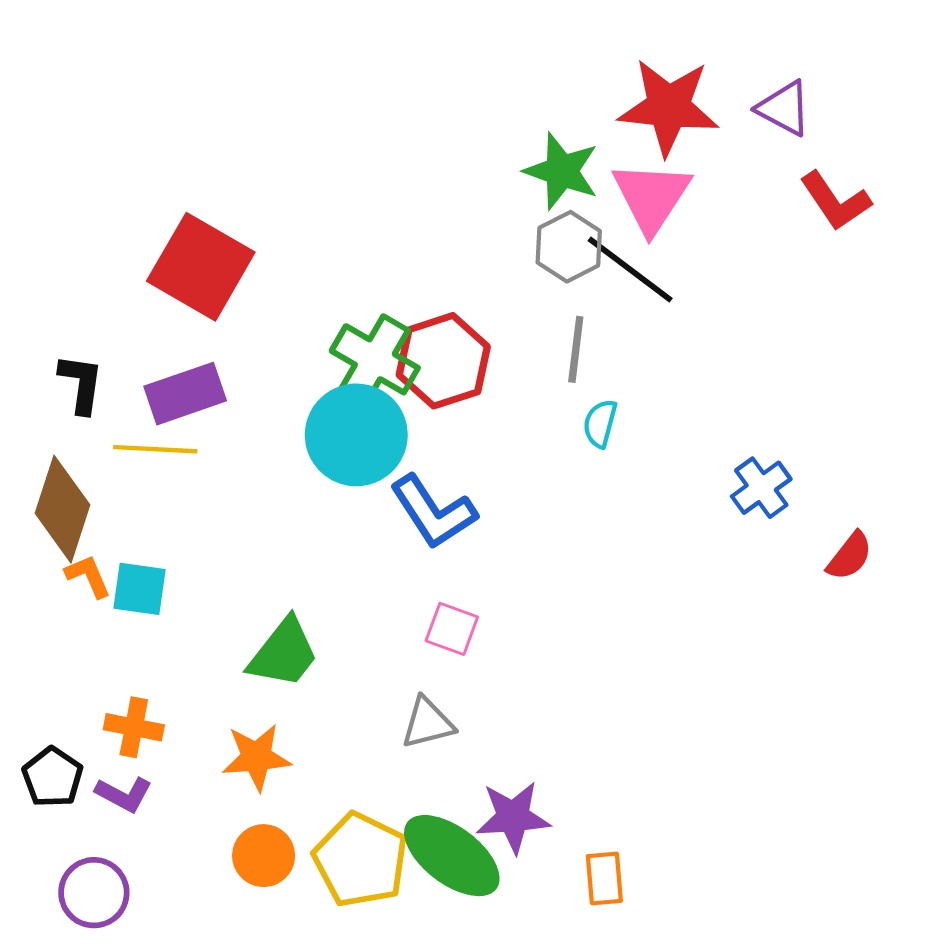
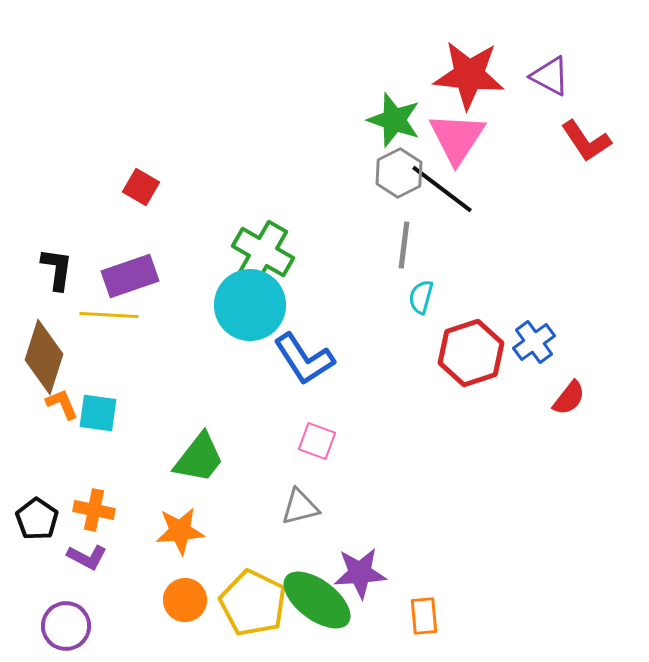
red square: (201, 267) -> (141, 187), size x0.5
red hexagon: (443, 361) -> (471, 353), moved
red semicircle: (850, 556) -> (569, 398), moved
black pentagon: (53, 777) -> (37, 519), moved

